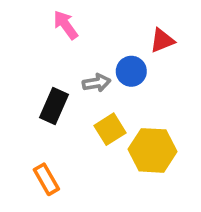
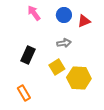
blue circle: (131, 71) -> (64, 15), moved
gray arrow: (97, 83) -> (64, 43), moved

